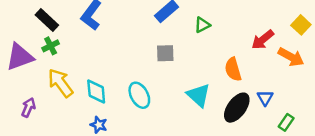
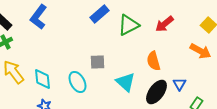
green triangle: (202, 25) -> (128, 25), size x1.6
red arrow: (263, 40) -> (164, 24), moved
gray square: (165, 53) -> (97, 62), moved

